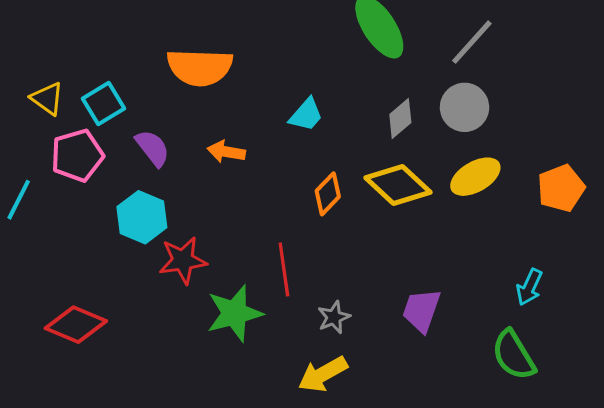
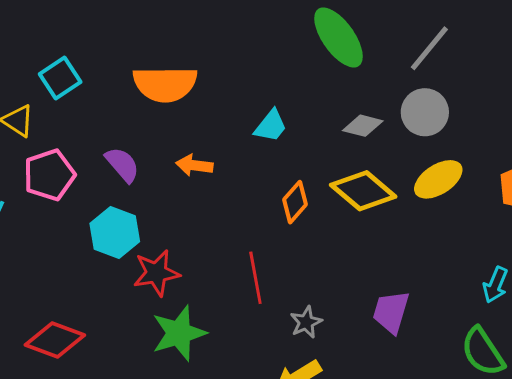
cyan square: (104, 103) -> (60, 78), moved
gray diamond: (400, 118) -> (363, 126), turned 57
green star: (234, 313) -> (179, 333), moved

